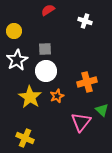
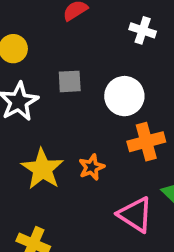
white circle: (46, 71) -> (124, 96), moved
pink triangle: (81, 122) -> (135, 215), turned -35

